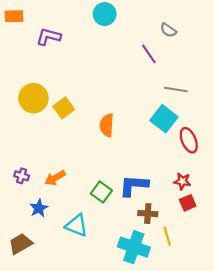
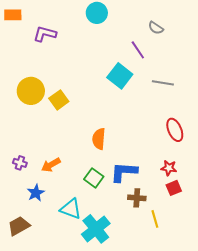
cyan square: (164, 119) -> (120, 76), moved
orange semicircle: (107, 125) -> (99, 139), moved
cyan cross: (134, 247) -> (96, 229), moved, turned 32

